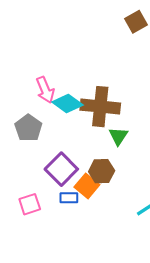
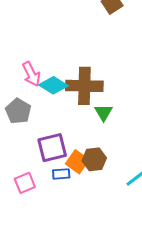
purple square: (61, 169) -> (52, 148), turned 36
brown hexagon: (102, 171) -> (94, 159), moved

